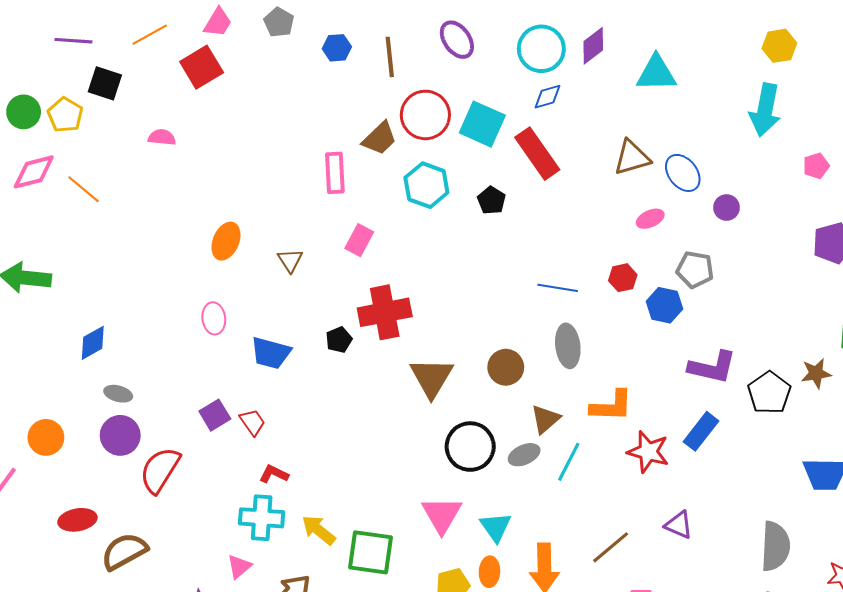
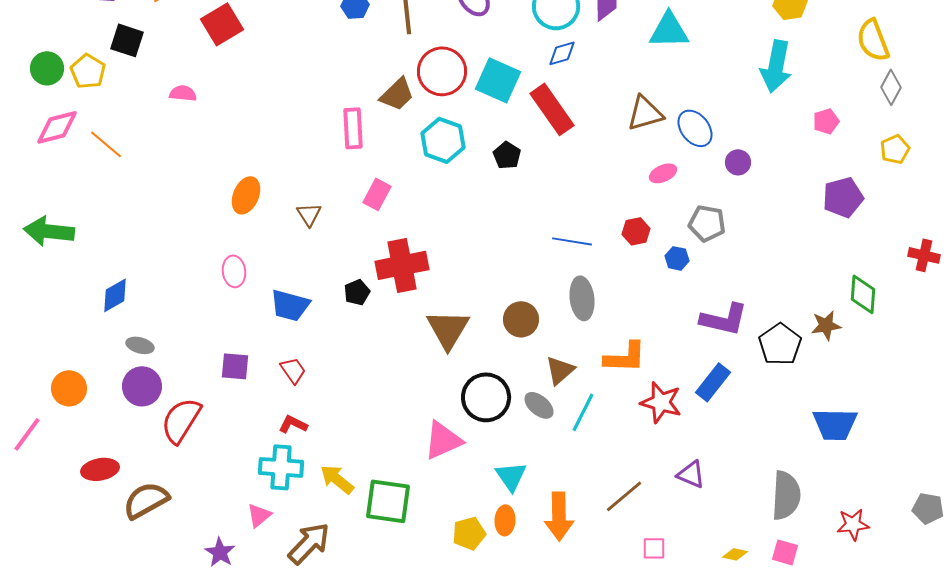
blue hexagon: (664, 305) -> (677, 258), size x0.7
purple square: (215, 415) -> (235, 366), turned 36
red trapezoid: (252, 422) -> (293, 370), moved
gray ellipse: (524, 455) -> (539, 405), turned 64
pink triangle: (442, 515) -> (443, 440), moved, turned 36

